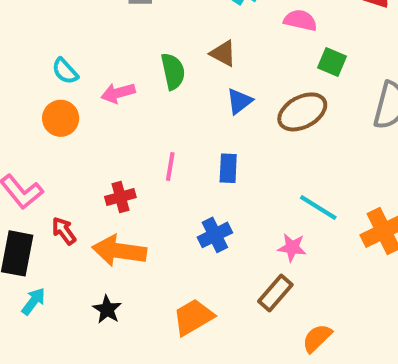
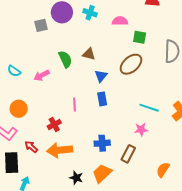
brown triangle: (223, 53) -> (89, 54), moved
blue triangle: (239, 101) -> (101, 76), moved
orange circle: (61, 118) -> (19, 109), moved
blue cross: (215, 235) -> (102, 143), moved, turned 35
brown rectangle: (275, 293) -> (128, 154), moved
black star: (107, 309) -> (76, 178), moved

